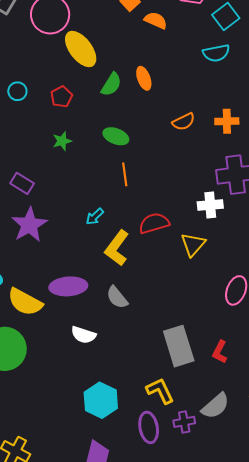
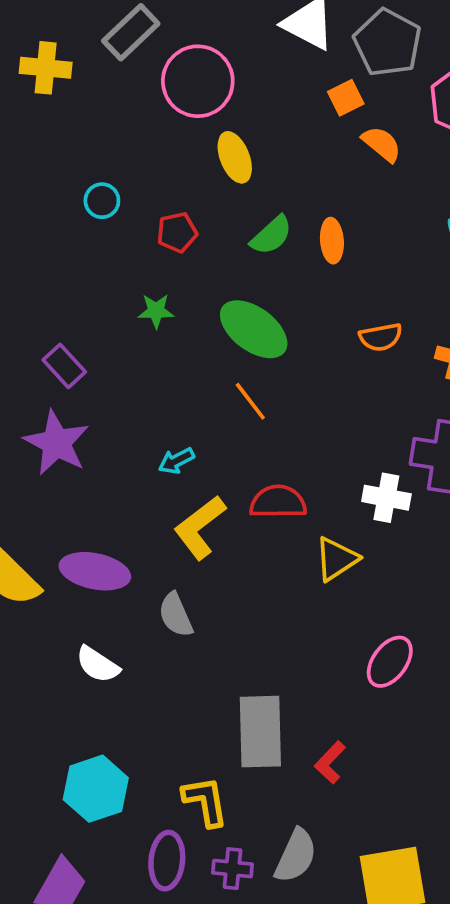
yellow ellipse: (81, 49) -> (235, 157), size x0.7
green ellipse: (116, 136) -> (254, 329), size x1.5
orange line: (125, 174) -> (250, 401), turned -45
purple star: (29, 225) -> (56, 443), turned -30
gray semicircle: (215, 406) -> (296, 856), turned -40

